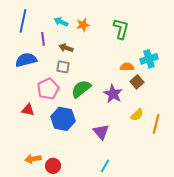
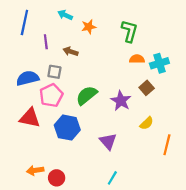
cyan arrow: (61, 22) -> (65, 15), moved
blue semicircle: (26, 60) -> (28, 78), moved
gray square: (63, 67) -> (54, 72), moved
orange semicircle: (127, 67) -> (137, 59), moved
red triangle: (28, 110) -> (30, 118), size x1.5
orange line: (156, 124) -> (167, 145), moved

